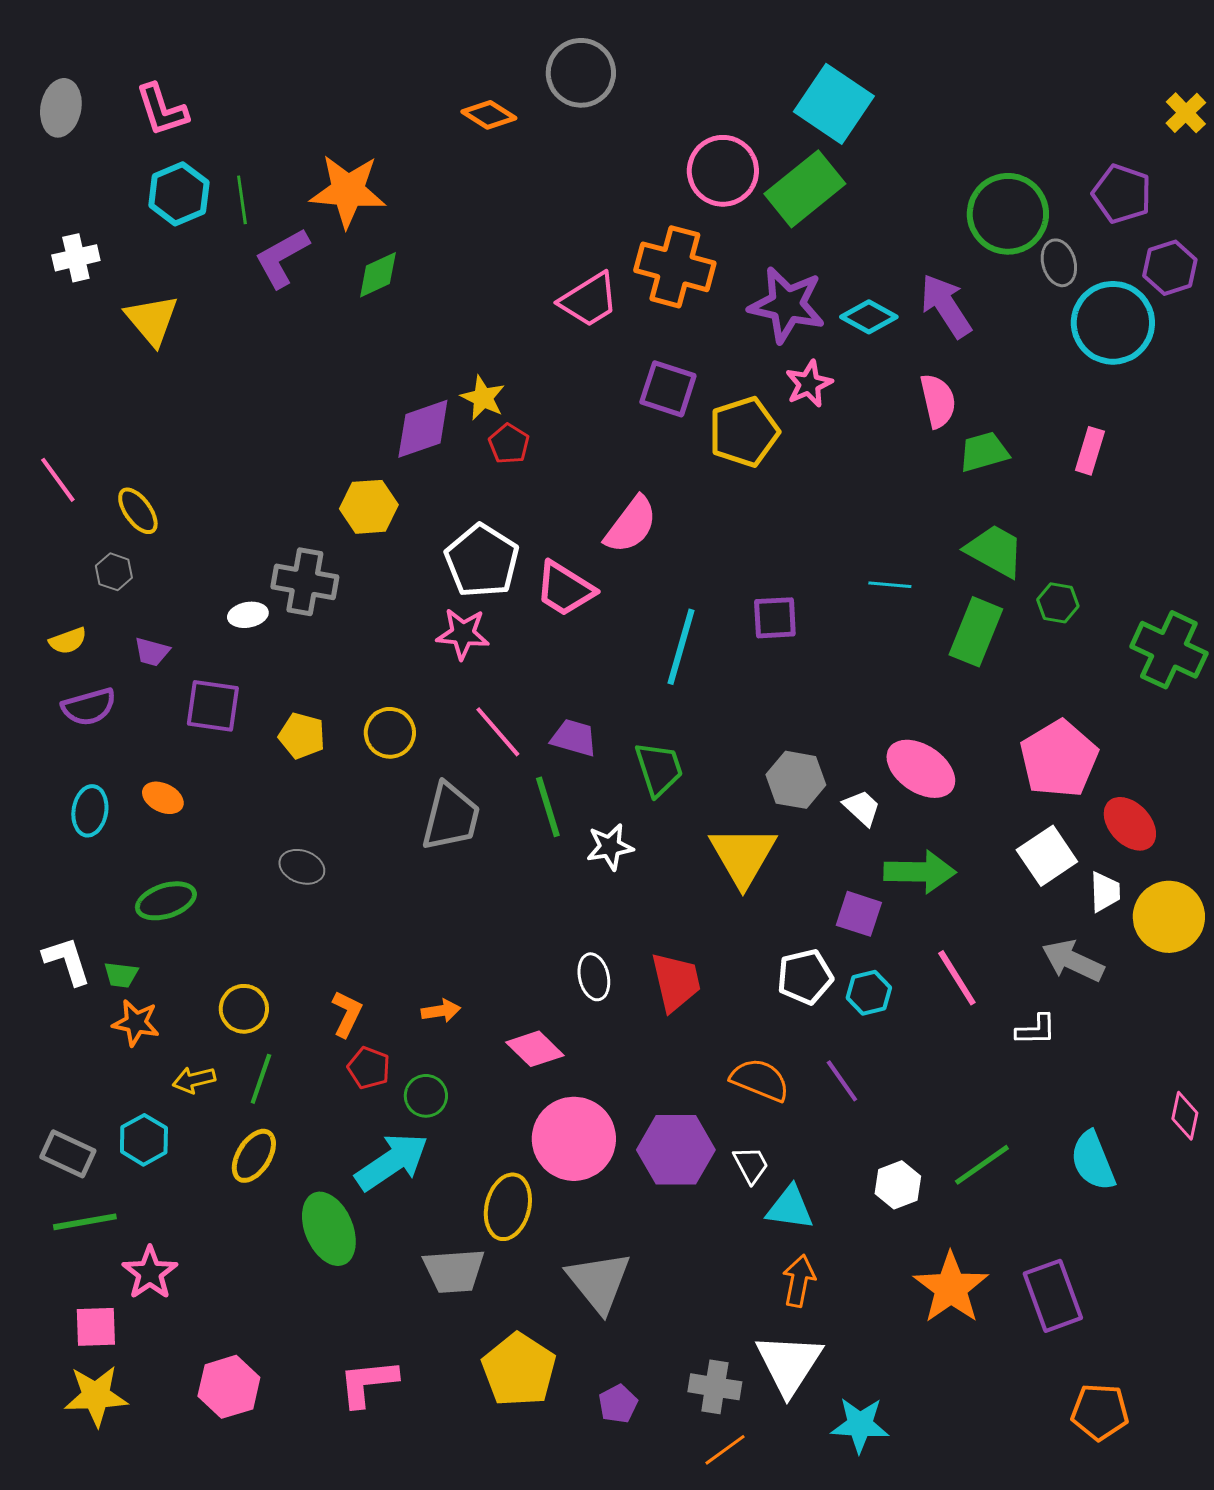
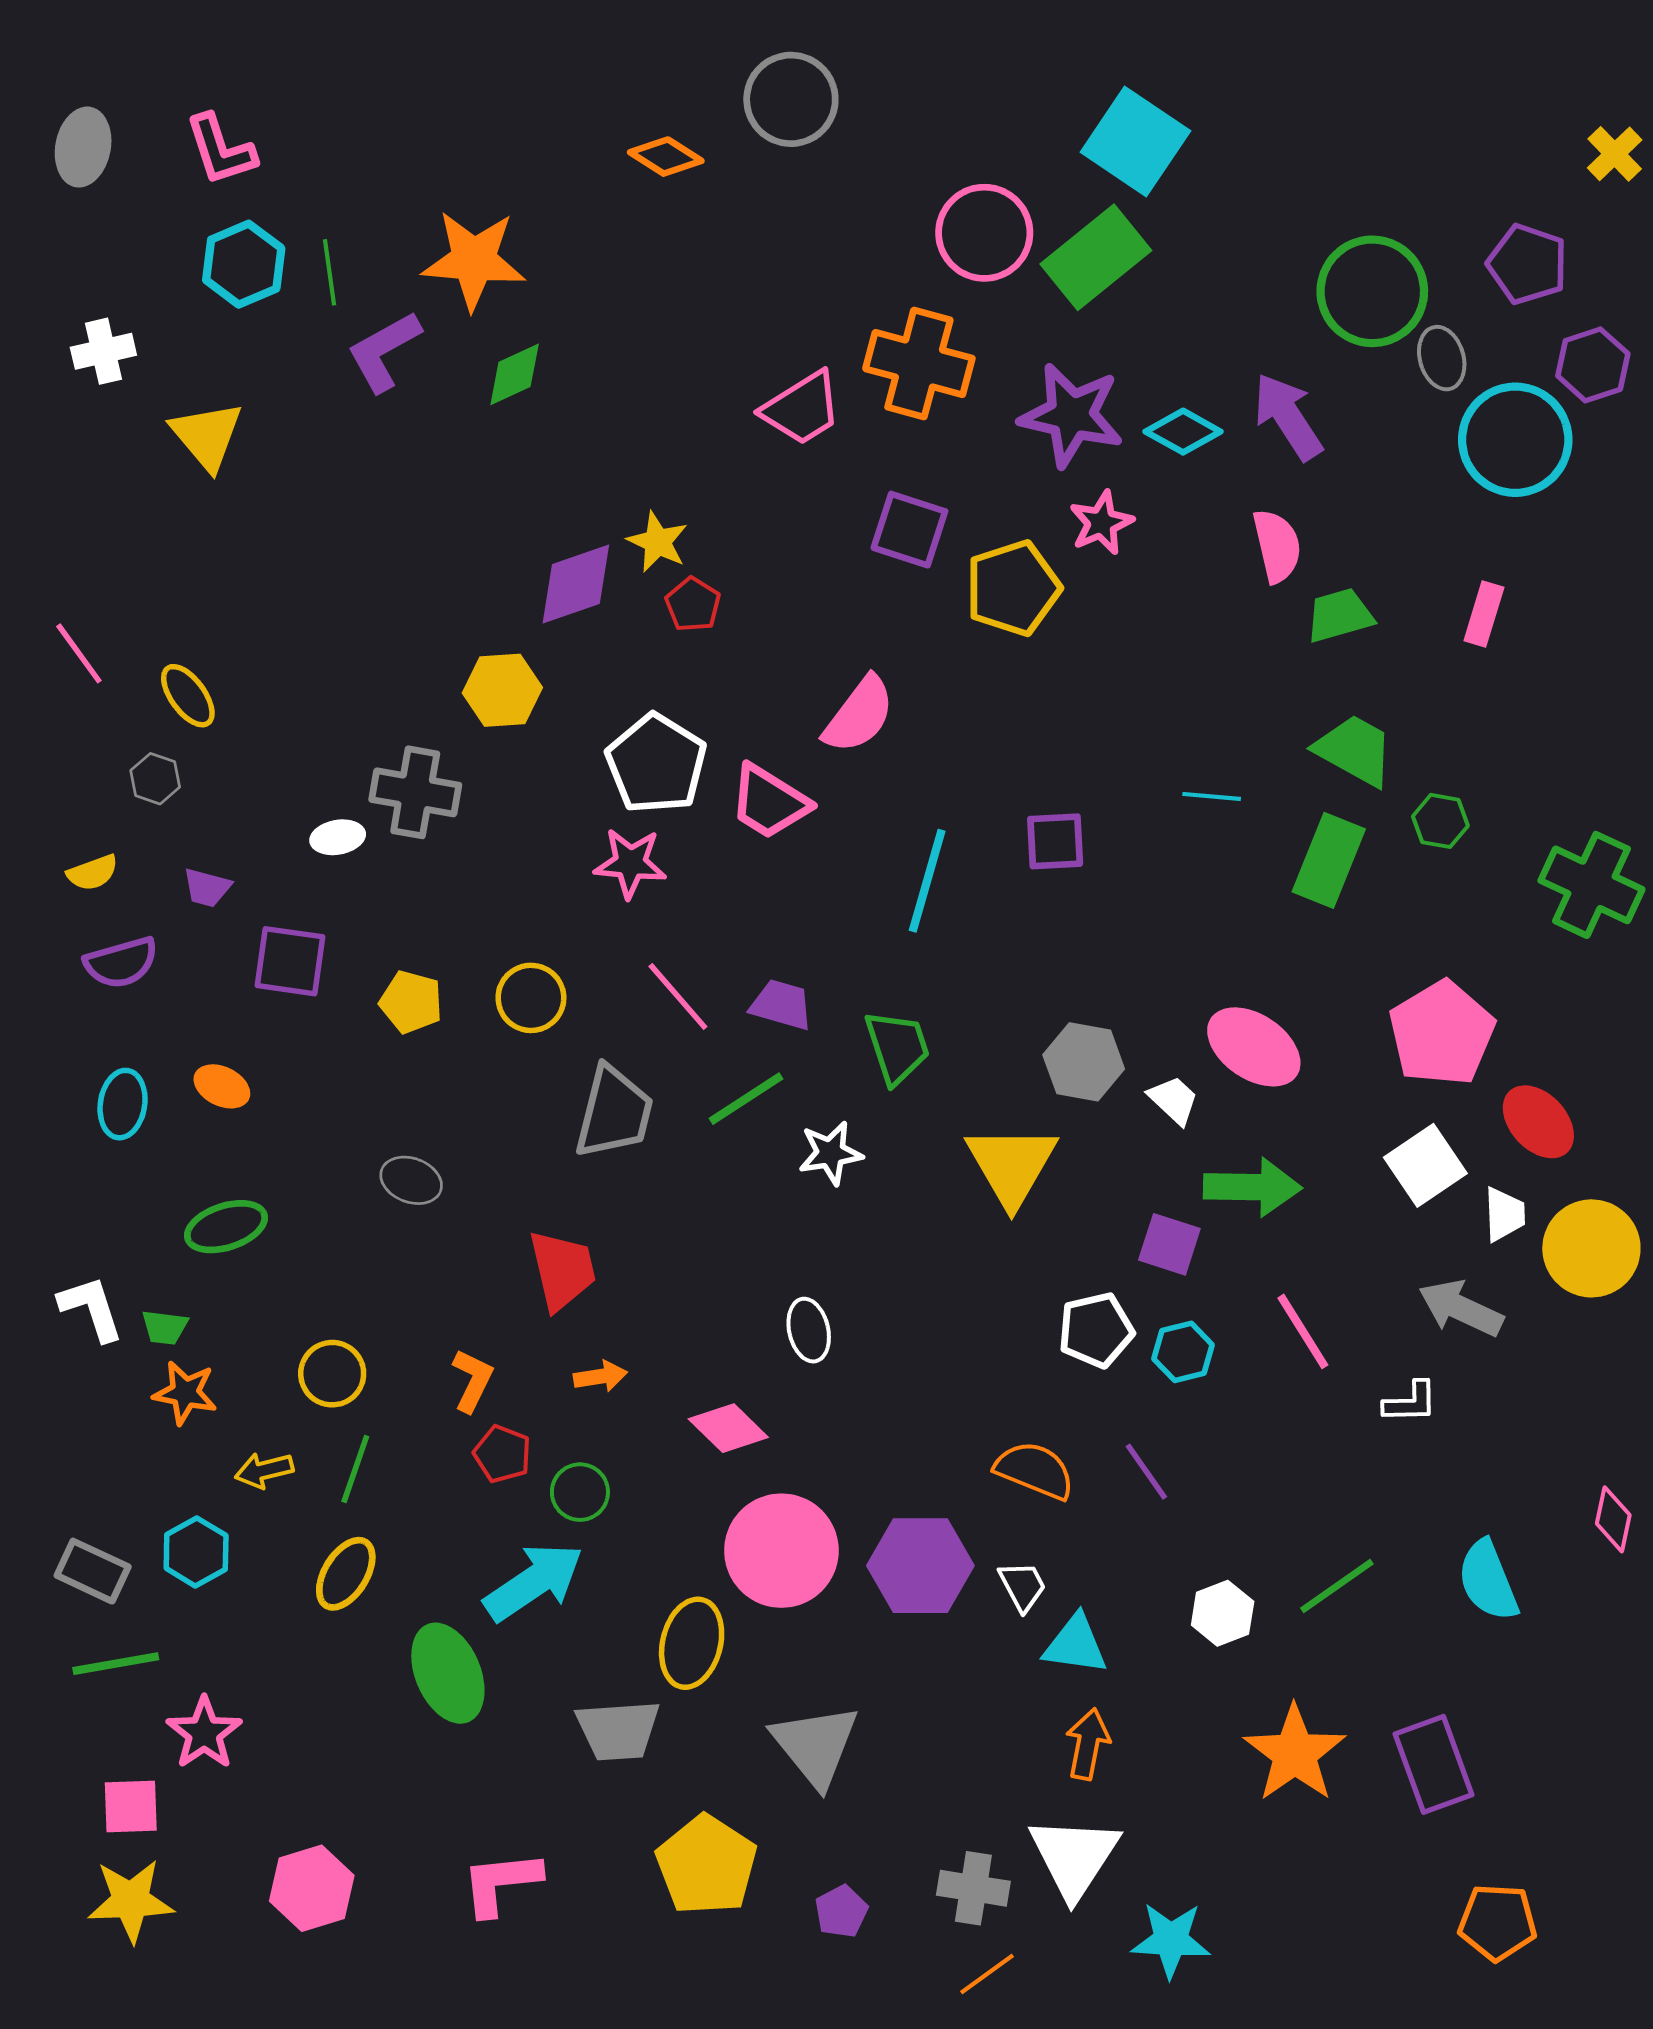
green line: (548, 807) -> (746, 1099), turned 74
red trapezoid: (676, 982) -> (562, 1270), moved

